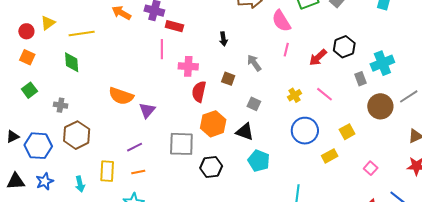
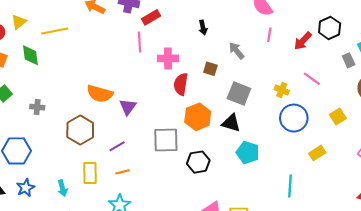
red rectangle: (174, 26) -> (151, 17), turned -42
green diamond: (72, 62) -> (30, 55), moved
yellow cross: (294, 95) -> (282, 90), moved, turned -32
gray square: (254, 104) -> (239, 94), size x1.6
brown hexagon: (77, 135) -> (80, 130), moved
yellow rectangle: (330, 156) -> (317, 153), moved

